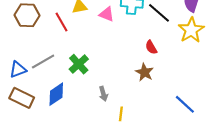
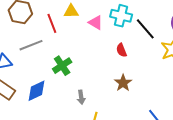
red semicircle: (151, 47) -> (121, 50), moved
gray line: (43, 62) -> (31, 45), moved

